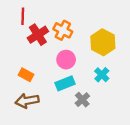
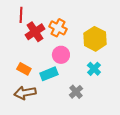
cyan rectangle: (65, 83) -> (49, 74), moved

